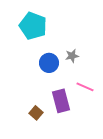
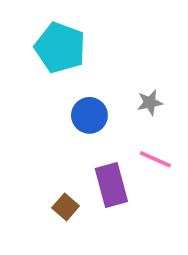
gray star: (72, 56) -> (150, 103), moved

